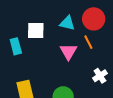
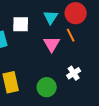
cyan triangle: (67, 23) -> (51, 17), turned 49
white cross: (100, 76) -> (74, 73), moved

